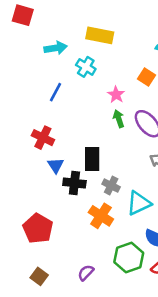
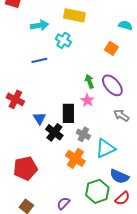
blue line: (56, 92) -> (39, 60), turned 49
pink star: (116, 95) -> (87, 100), moved
red cross: (43, 138) -> (15, 99), moved
black cross: (74, 183) -> (54, 132), turned 30
red pentagon: (38, 228) -> (25, 168), turned 30

